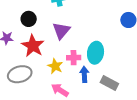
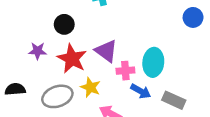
purple triangle: (61, 31) -> (106, 51), moved, turned -30
yellow star: (55, 66) -> (90, 87), moved
blue arrow: (84, 74) -> (141, 91), turned 126

